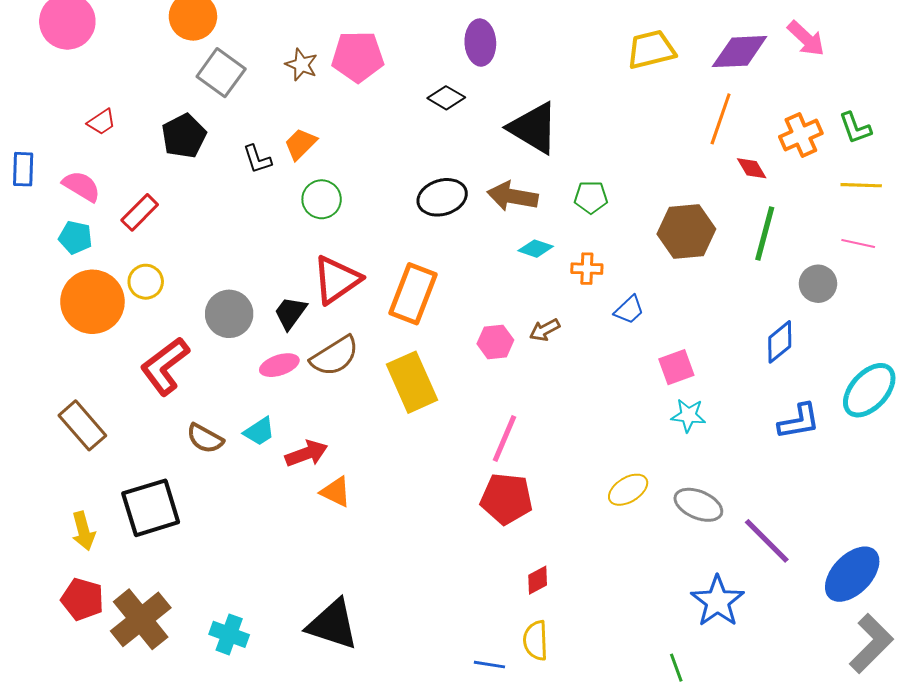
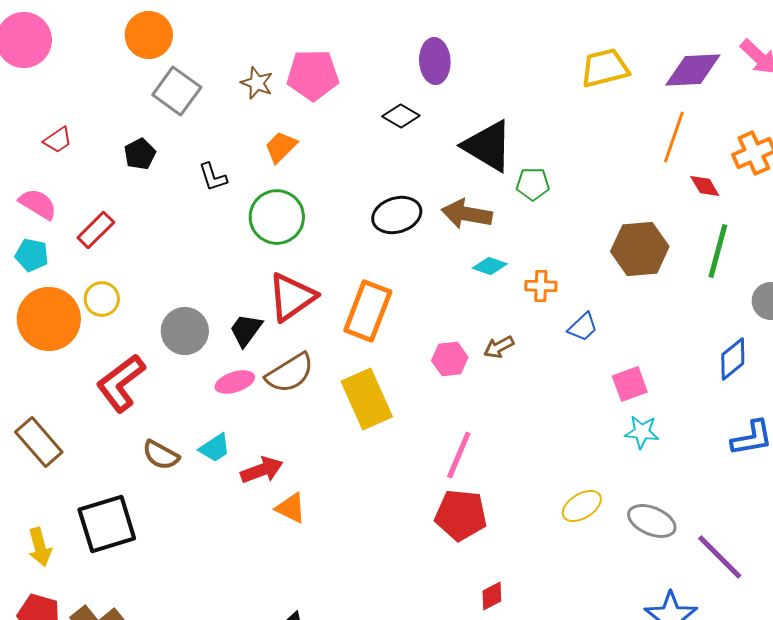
black pentagon: (184, 136) -> (140, 154), size x0.7
orange trapezoid: (300, 144) -> (281, 147), moved
green pentagon: (591, 197) -> (533, 184), moved
green circle: (322, 199) -> (277, 217), size x1.4

